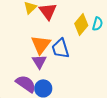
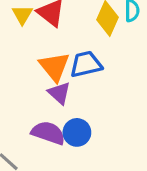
blue trapezoid: (60, 49) -> (86, 64), turned 110

